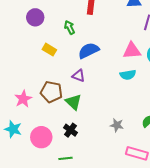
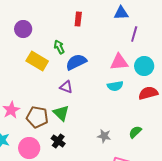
green arrow: (69, 27) -> (59, 47), moved
yellow rectangle: (49, 50) -> (37, 61), size x1.5
brown pentagon: (51, 92) -> (37, 117), moved

